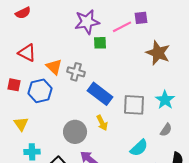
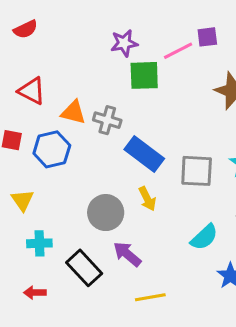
purple star: (87, 22) -> (124, 43), size x0.7
green square: (100, 43) -> (144, 75), size x1.5
orange triangle: (54, 67) -> (73, 112), turned -30

